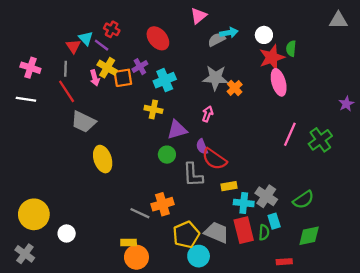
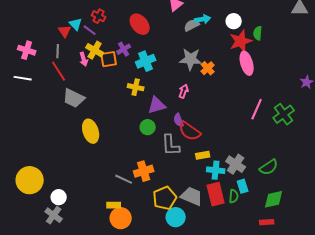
gray cross: (25, 254) -> (54, 215), moved
red rectangle: (284, 262) -> (267, 222), moved

